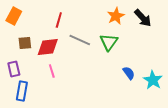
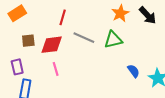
orange rectangle: (14, 16) -> (17, 13), turned 30
green triangle: (109, 42) -> (113, 40), turned 42

